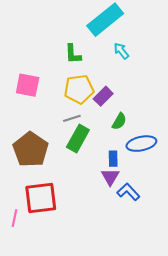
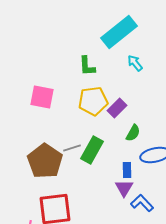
gray line: (72, 118) -> (72, 148), moved

